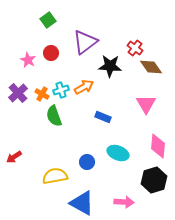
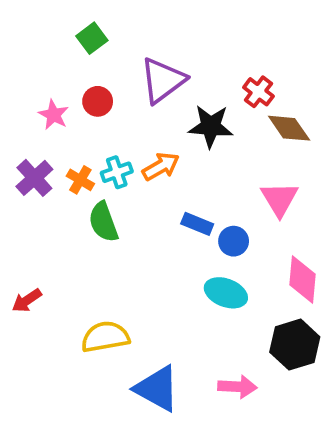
blue circle: (87, 162) -> (234, 241), moved

